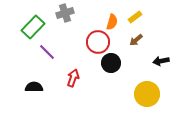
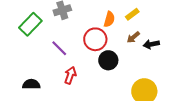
purple line: (47, 52) -> (59, 48), moved
black arrow: (161, 61) -> (151, 44), moved

